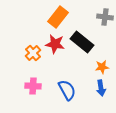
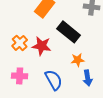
red star: (55, 44) -> (42, 46), moved
orange star: (102, 67) -> (78, 60), moved

